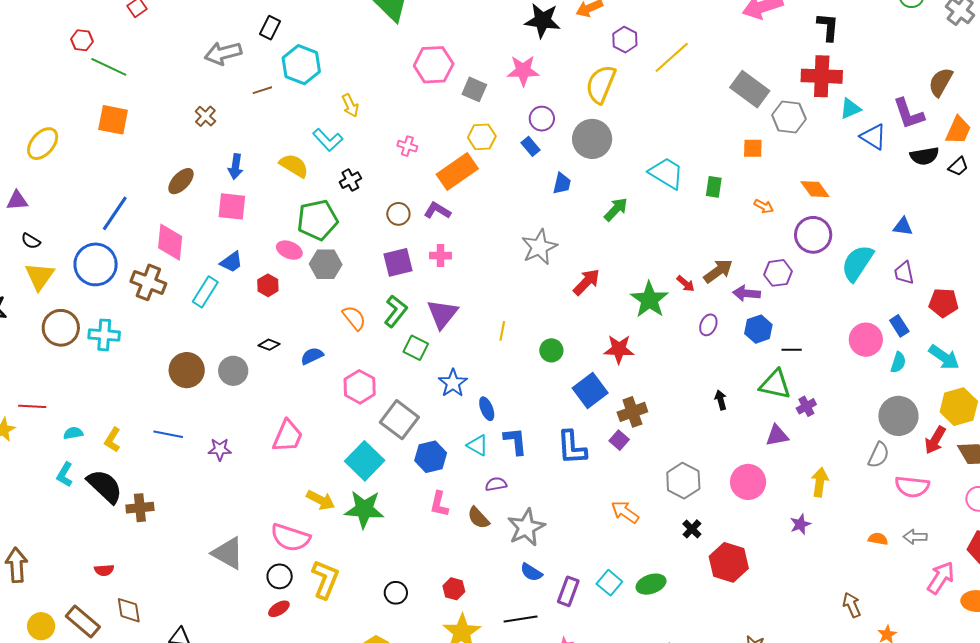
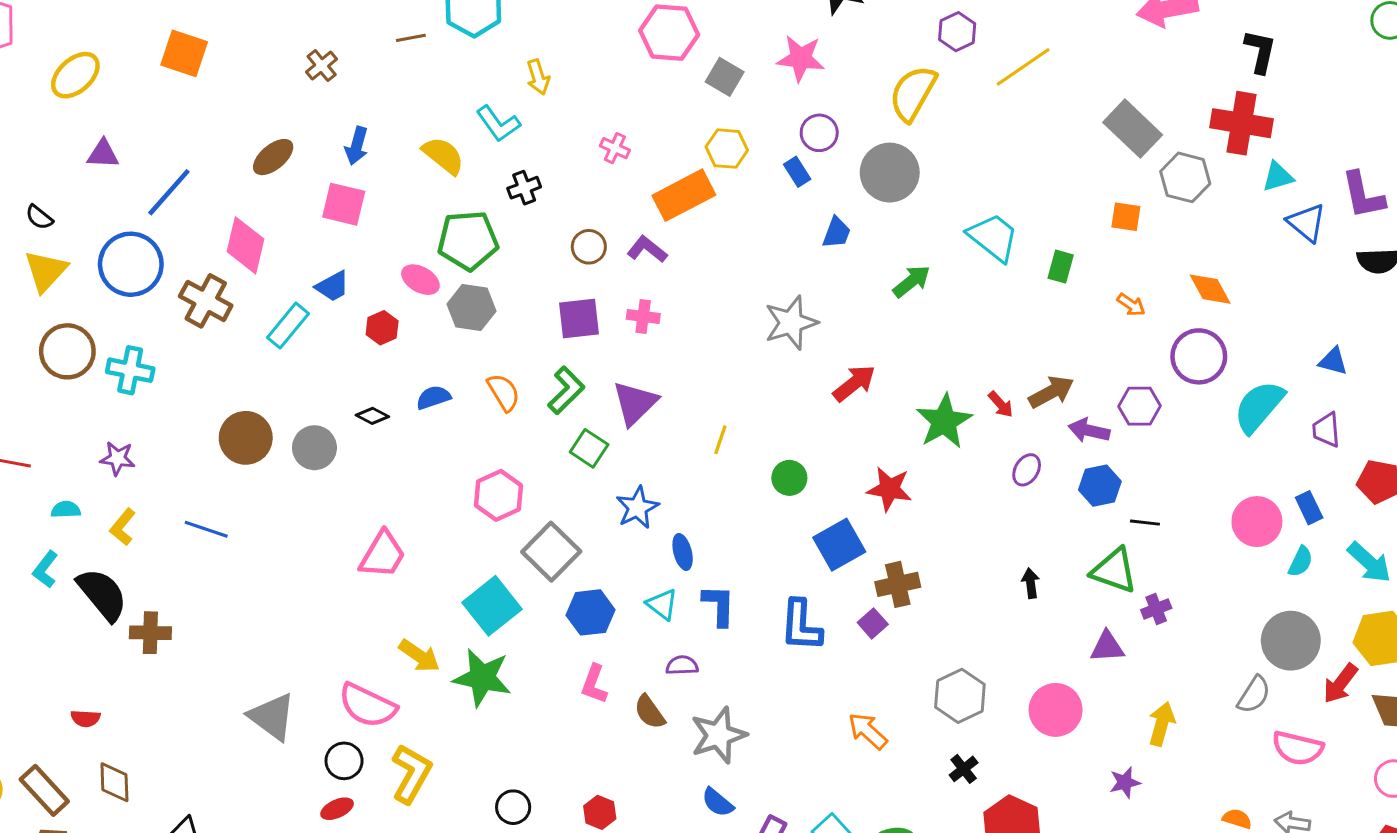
purple triangle: (17, 201) -> (103, 154), moved
blue semicircle: (312, 356) -> (433, 397), moved
purple star: (220, 449) -> (118, 458), moved

